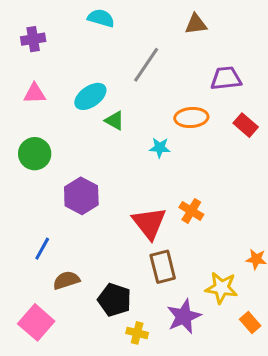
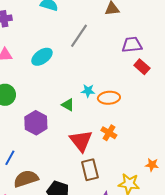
orange ellipse: (191, 118) -> (109, 98), moved
green triangle: (115, 121) -> (68, 105), moved
red rectangle: (246, 125) -> (142, 67), moved
brown semicircle: (66, 280) -> (26, 179), size x1.4

